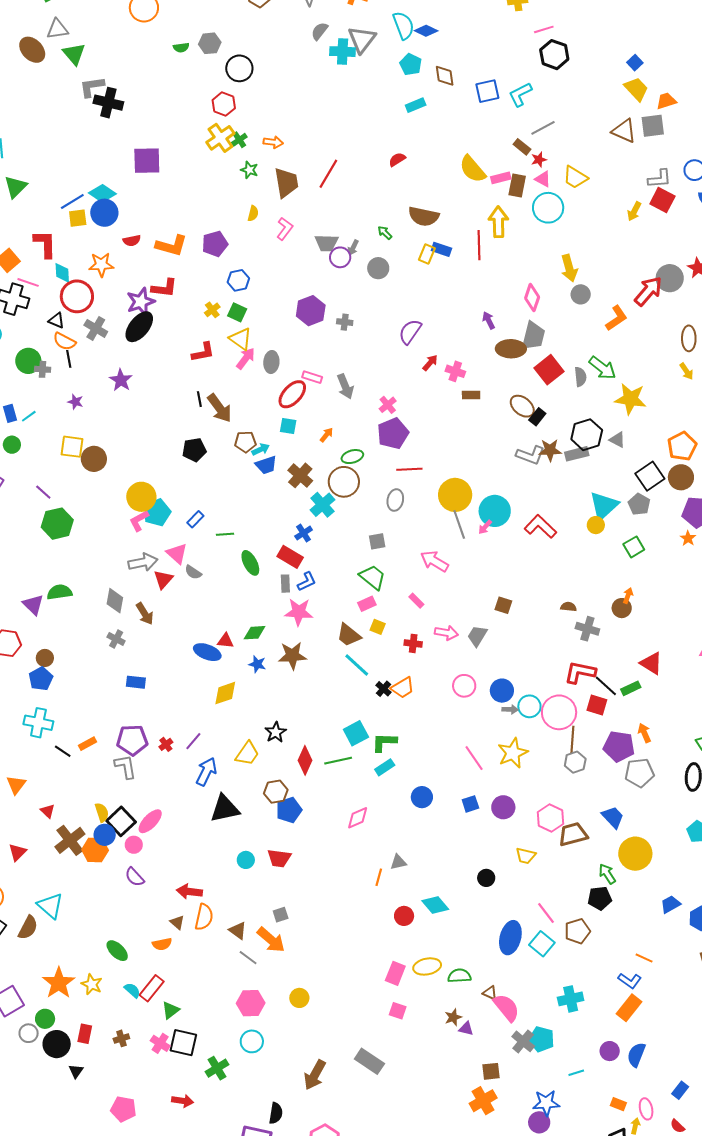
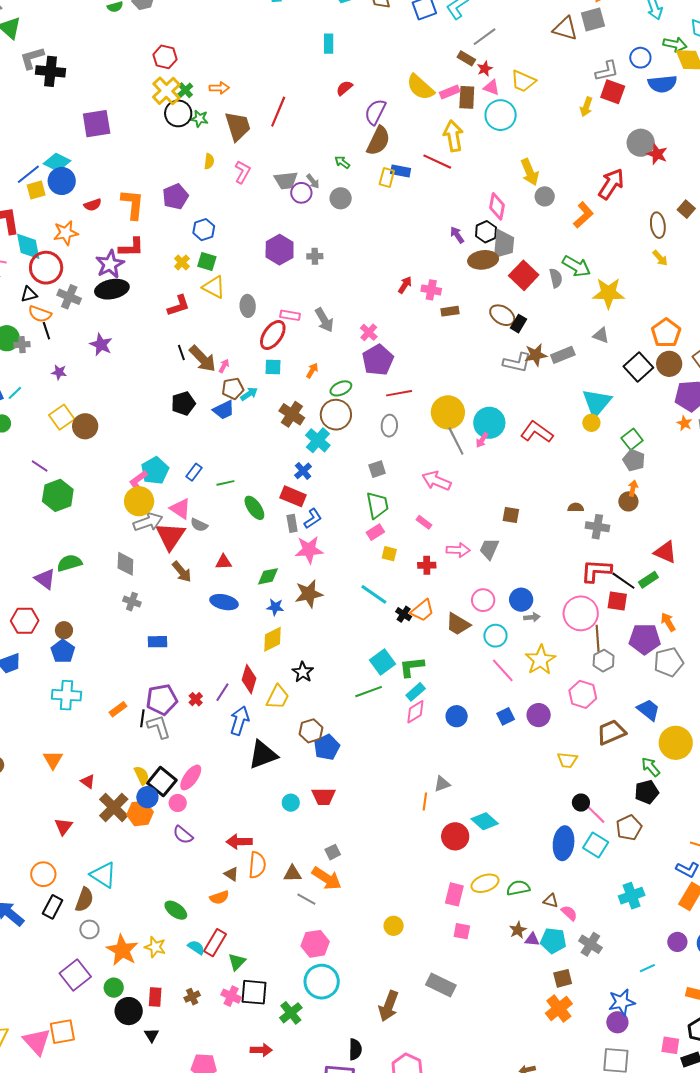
black circle: (239, 68) -> (178, 113), moved
cyan rectangle: (416, 105) -> (329, 44), moved, turned -60
brown semicircle: (424, 216) -> (378, 141), turned -68
red line: (479, 245) -> (437, 162), turned -56
orange L-shape: (171, 246) -> (133, 204), turned -92
gray arrow: (353, 248) -> (313, 181), turned -56
cyan diamond: (62, 273) -> (28, 246), size x1.4
gray circle: (670, 278) -> (641, 143), moved
black triangle: (56, 320) -> (29, 294), turned -30
black ellipse: (139, 327) -> (112, 289), turned 48
purple semicircle: (410, 332) -> (375, 112), moved
pink arrow: (246, 358) -> (224, 366), moved, size x0.6
black hexagon: (587, 435) -> (486, 232), moved, size x0.7
yellow square: (72, 447) -> (62, 417), turned -35
blue trapezoid: (266, 465) -> (224, 410), moved
yellow circle: (141, 497) -> (139, 501), moved
gray pentagon: (639, 504) -> (634, 460), moved
green trapezoid: (373, 577) -> (377, 505), turned 48
red triangle: (163, 579) -> (170, 536), size x1.5
brown arrow: (145, 614) -> (182, 572), moved
brown trapezoid: (349, 635) -> (458, 624), moved
red triangle: (225, 641) -> (223, 562), moved
yellow diamond: (225, 693) -> (272, 639), moved
cyan circle: (529, 706) -> (495, 636), moved
black line: (63, 751) -> (142, 718), moved, turned 72
red diamond: (305, 760) -> (249, 679), moved
pink diamond: (358, 818) -> (415, 712), moved
pink hexagon: (550, 818) -> (583, 694), moved
black circle: (486, 878) -> (581, 803), moved
red circle: (404, 916) -> (455, 836), size x1.4
brown triangle: (238, 930) -> (292, 874), turned -30
yellow circle: (299, 998) -> (394, 926), moved
pink semicircle: (506, 1008) -> (569, 913), size x0.6
gray circle: (29, 1033) -> (89, 929), moved
cyan pentagon: (541, 1039) -> (553, 941), moved
cyan circle: (252, 1041) -> (322, 982), size x1.5

